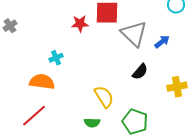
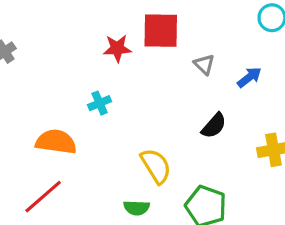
gray triangle: (134, 34) -> (204, 64), size x0.5
cyan cross: (56, 58) -> (100, 103), moved

